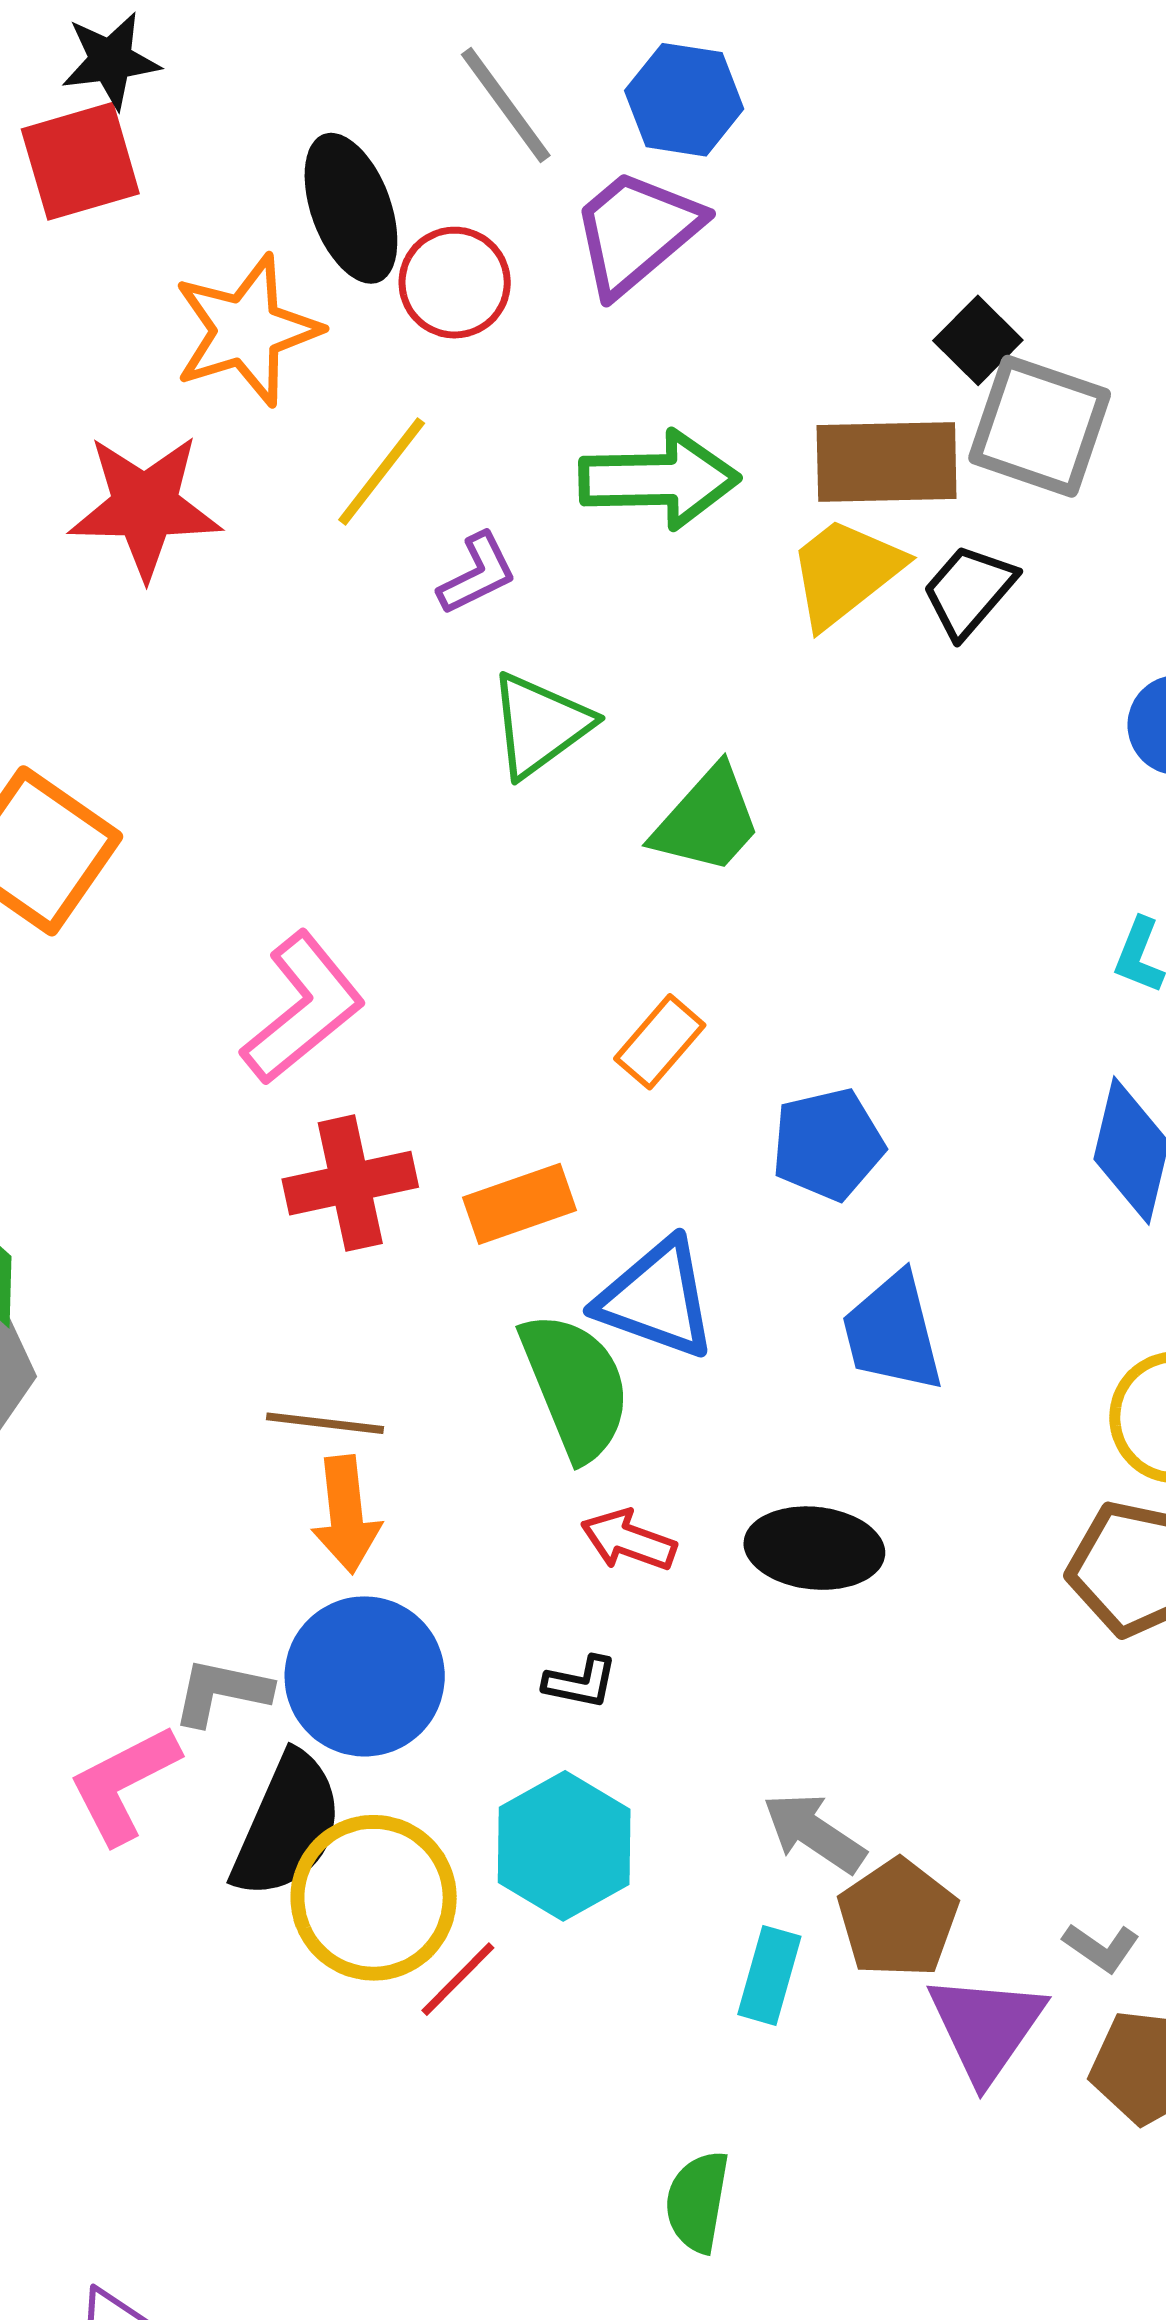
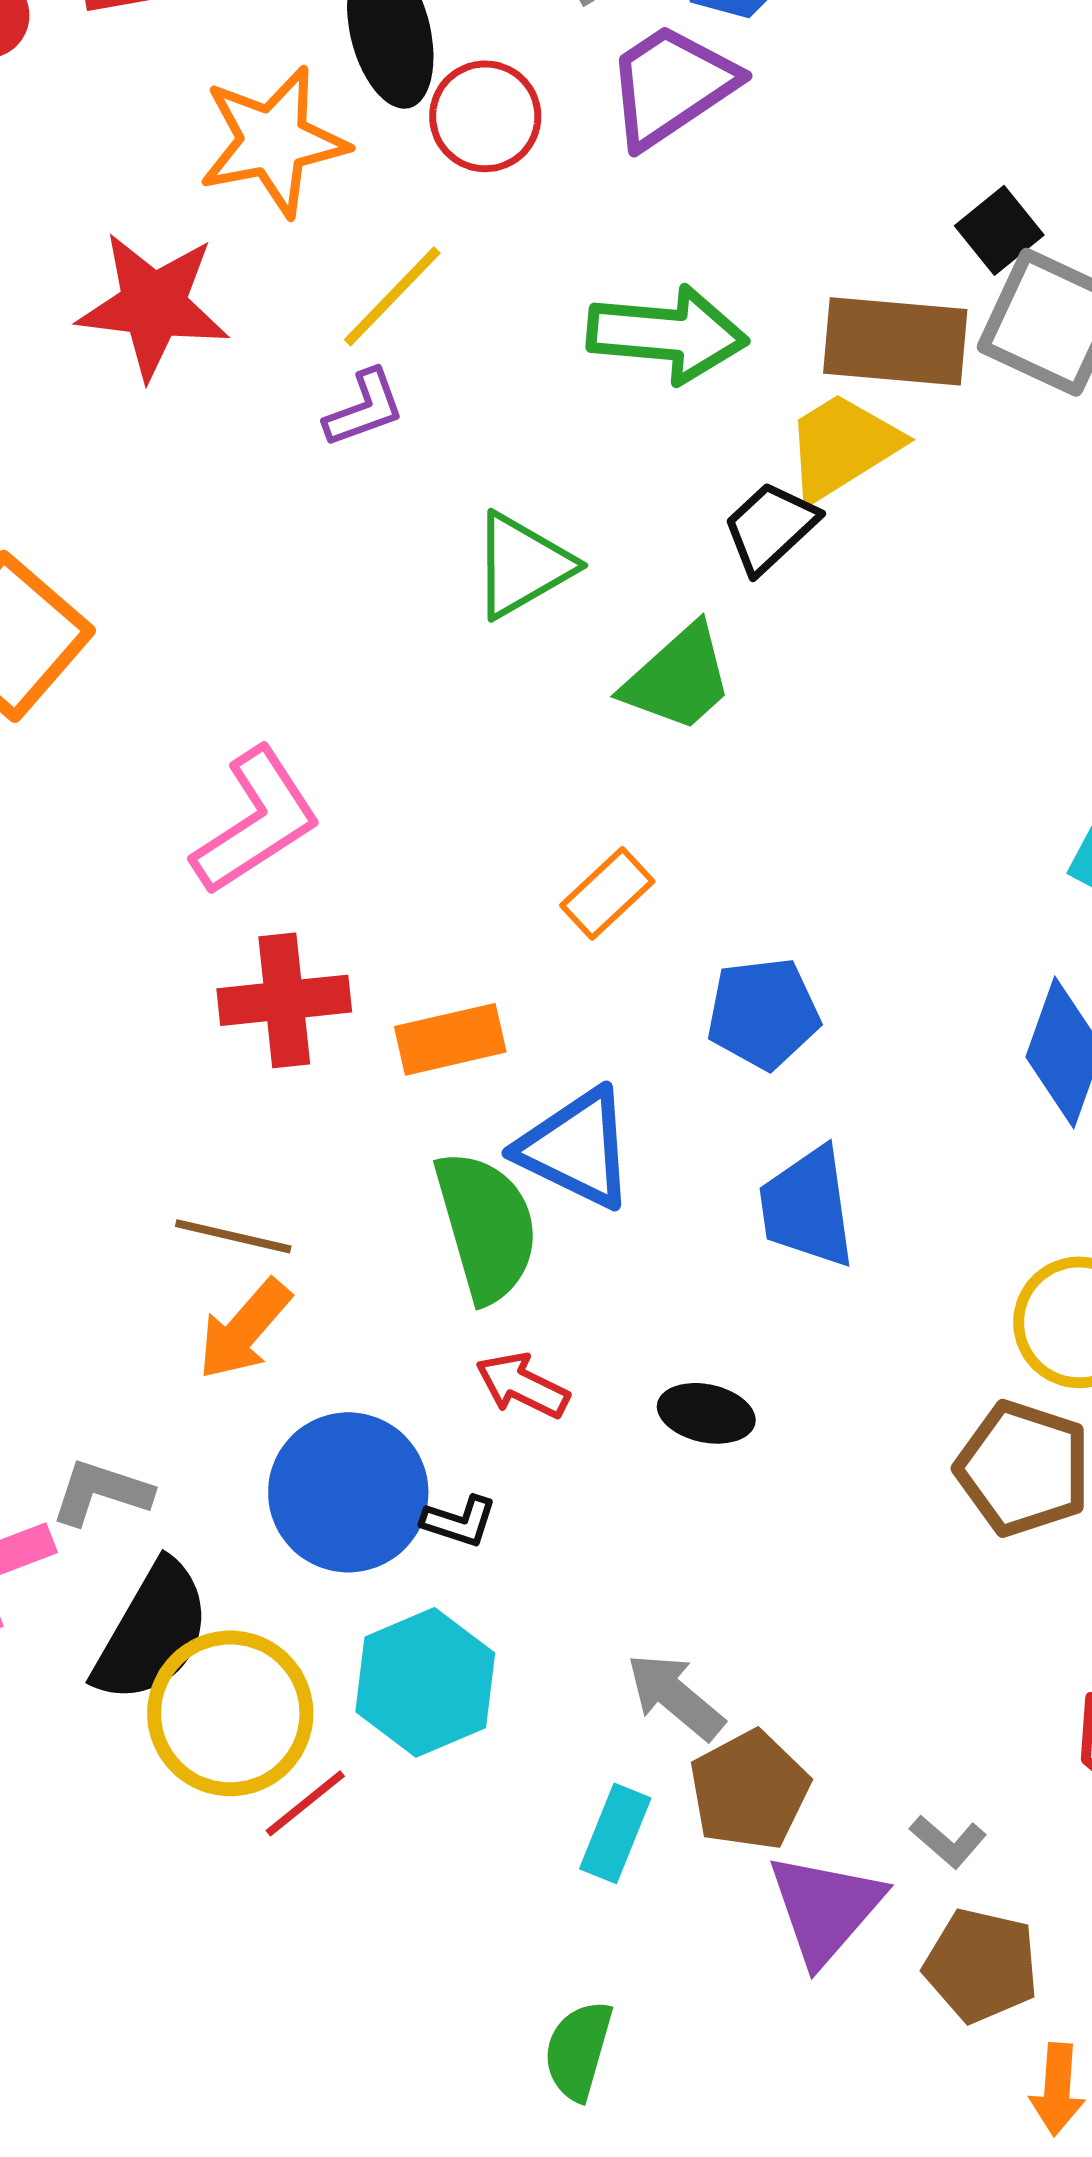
purple L-shape: (477, 574) -> (364, 408), moved
black trapezoid: (969, 591) -> (770, 527), moved
orange arrow: (346, 1514) -> (244, 1329), turned 41
black ellipse: (814, 1548) -> (706, 1413), size x0.7
blue circle: (365, 1676) -> (348, 1492), moved
green semicircle: (697, 2202) -> (578, 2050), moved

